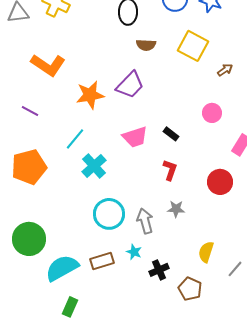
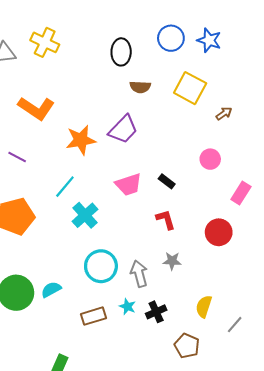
red L-shape: (170, 170) -> (166, 220), turned -35
cyan semicircle: (62, 268) -> (51, 290), moved, size x0.6
black cross: (159, 270) -> (156, 312), moved

